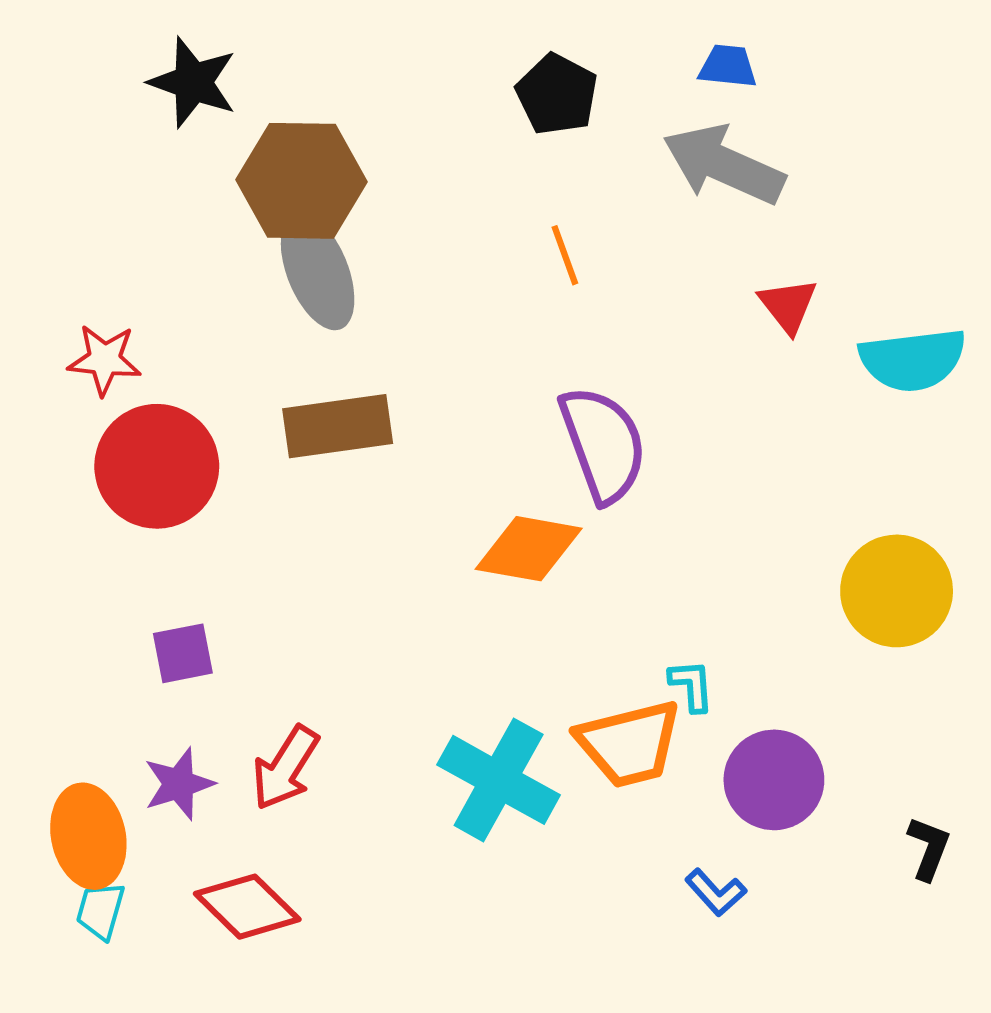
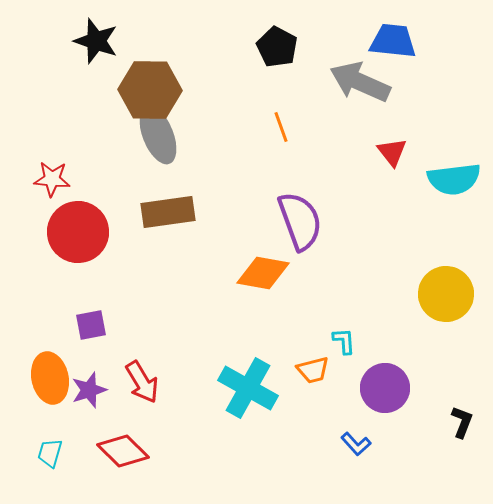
blue trapezoid: (728, 66) -> (393, 41), moved, size x1.6
orange trapezoid: (629, 744) -> (313, 370), size x0.6
red arrow: (285, 768) -> (142, 382), turned -63
orange ellipse: (88, 836) -> (50, 378), moved

